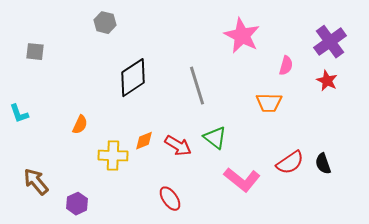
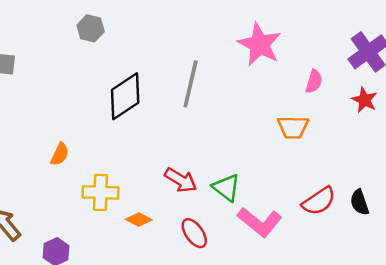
gray line: (197, 86) -> (191, 84), moved, turned 30
green triangle: (215, 138) -> (226, 188), moved
orange diamond: (144, 141) -> (139, 220), moved, turned 50
red ellipse: (170, 199) -> (194, 233), moved

